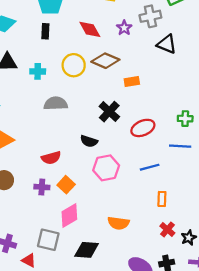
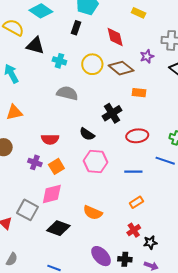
purple star: (124, 28) -> (147, 56), moved
orange rectangle: (162, 199) -> (136, 202), turned 40

